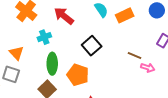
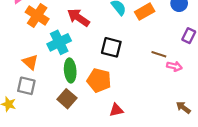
cyan cross: (44, 37) -> (59, 42), size x1.5
black square: (92, 46) -> (111, 47), turned -30

